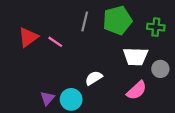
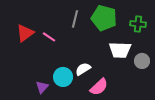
green pentagon: (117, 20) -> (104, 18), turned 30
pink semicircle: (137, 90) -> (99, 87), moved
cyan circle: (71, 99) -> (63, 77), moved

